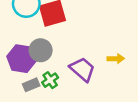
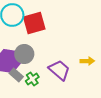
gray rectangle: (31, 85) -> (16, 75), moved, turned 64

